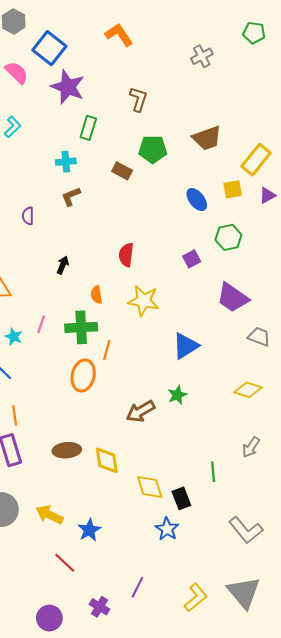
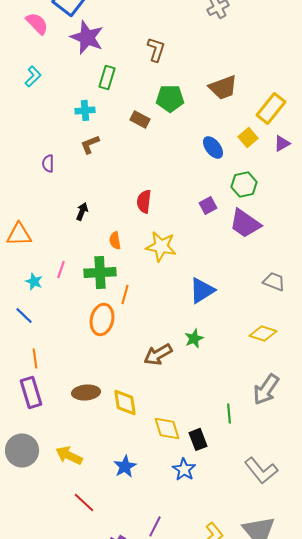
yellow square: (233, 189) -> (248, 137), turned -30
purple trapezoid: (233, 298) -> (245, 223), moved
gray arrow: (251, 447) -> (266, 389), size x1.5
blue star: (89, 530) -> (125, 466), moved

